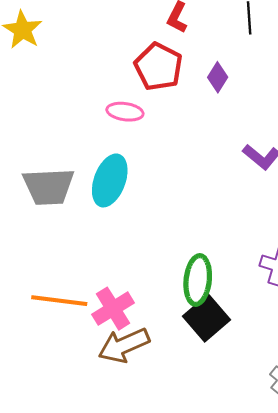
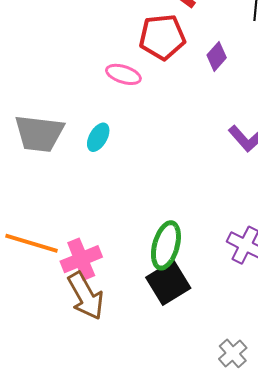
red pentagon: (158, 67) -> (162, 37), turned 30
cyan ellipse: (110, 180) -> (98, 137), size x0.6
brown arrow: (124, 345) -> (86, 296), turned -105

